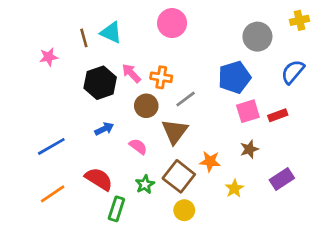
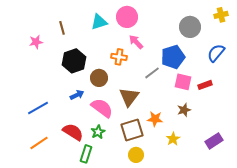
cyan triangle: (111, 33) -> (99, 22), moved, turned -42
pink arrow: (131, 73) -> (136, 42), moved
gray line: (186, 99) -> (152, 73), moved
brown circle: (146, 106) -> (99, 78), moved
pink square: (248, 111) -> (183, 82), turned 30
pink semicircle: (138, 146) -> (102, 108), size x1.6
brown square: (179, 176) -> (132, 130), turned 35
purple rectangle: (282, 179) -> (214, 141), moved
green star: (145, 184) -> (98, 132), moved

